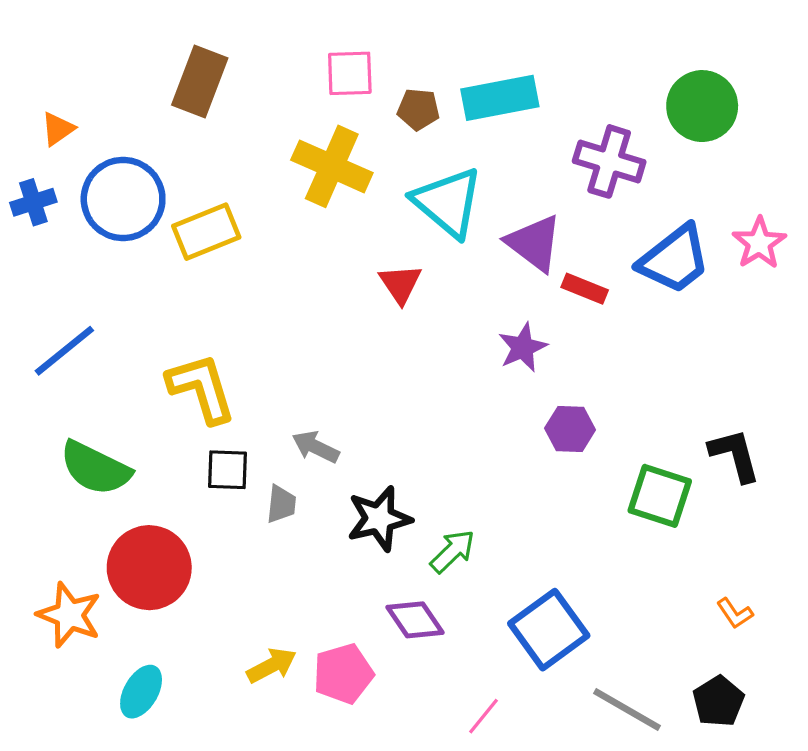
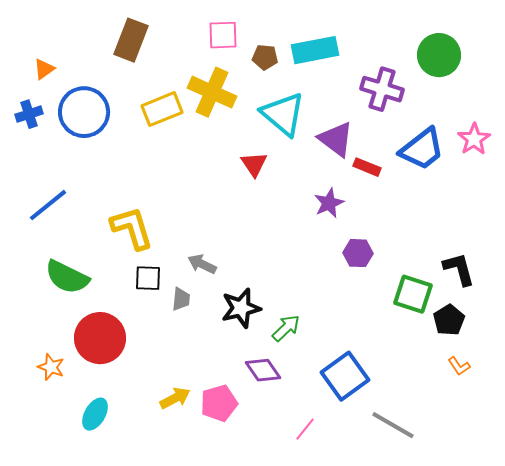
yellow rectangle: (206, 232) -> (162, 109), moved
orange star: (69, 615) -> (51, 367), size x0.7
black pentagon: (718, 701) -> (449, 320), moved

